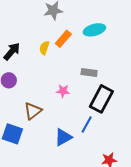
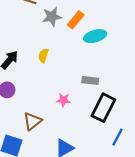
orange rectangle: (63, 39) -> (76, 20), moved
blue line: (87, 125) -> (118, 137), moved

